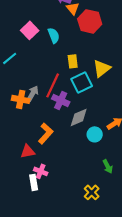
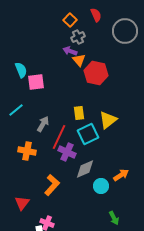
pink square: (30, 30) -> (36, 82), turned 36
cyan semicircle: (54, 35) -> (21, 70), moved
gray arrow: (33, 93) -> (43, 124), moved
red triangle: (28, 151) -> (22, 203), moved, turned -42

